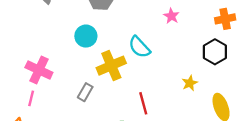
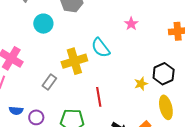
cyan circle: (86, 36) -> (43, 24), moved
black hexagon: (215, 52) -> (164, 74), moved

